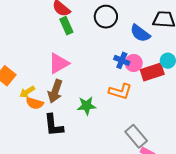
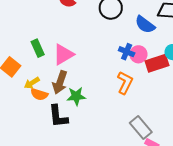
green rectangle: (66, 26) -> (38, 48), moved
orange L-shape: (120, 91) -> (125, 83), turned -80
green star: (87, 106) -> (76, 96), moved

